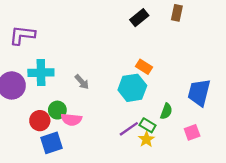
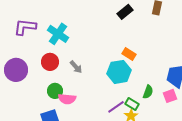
cyan cross: (41, 73) -> (58, 34), moved, turned 35
red circle: (40, 121) -> (50, 62), moved
pink square: (192, 132) -> (170, 96), moved

